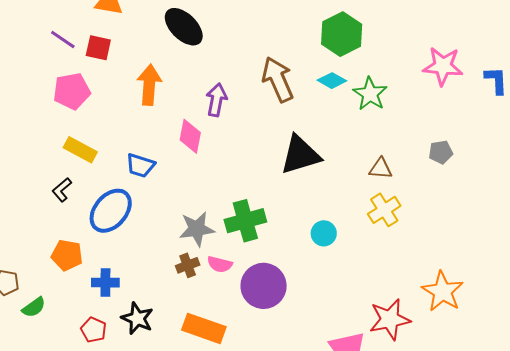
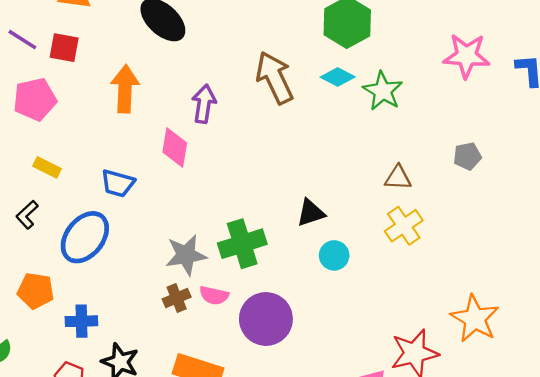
yellow rectangle: (80, 150) -> (47, 167), size x0.7
black triangle: (300, 155) -> (311, 213), moved, size x0.6

